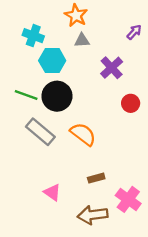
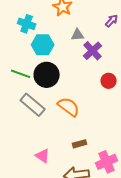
gray triangle: (82, 40) -> (78, 35), moved
pink cross: (128, 199) -> (107, 162), turned 30

